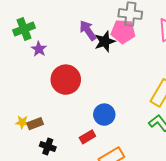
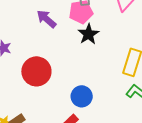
black star: (105, 42) -> (89, 34), moved

